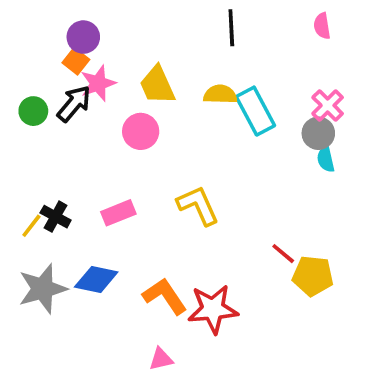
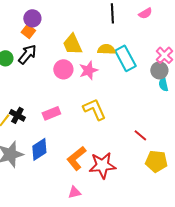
pink semicircle: (322, 26) -> (145, 13), moved, turned -112
pink star: (98, 83) -> (88, 70), moved
yellow pentagon: (313, 276) -> (156, 161), moved
blue diamond: (96, 279) -> (39, 149), turned -45
orange L-shape: (165, 296) -> (76, 158), turned -95

